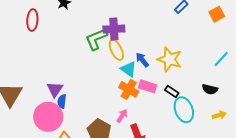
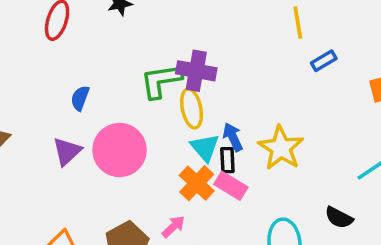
black rectangle: (172, 91) -> (227, 160), moved, turned 40
blue semicircle: (62, 101) -> (80, 98), moved
pink circle: (48, 117) -> (120, 150), moved

